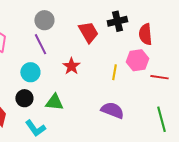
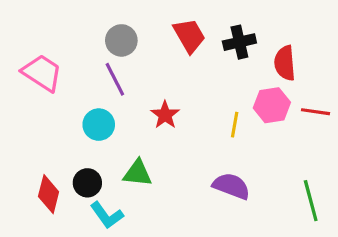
red trapezoid: (88, 32) -> (189, 36), moved
red line: (159, 77) -> (316, 112), moved
black circle: (24, 98) -> (87, 183), moved

